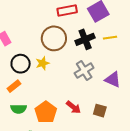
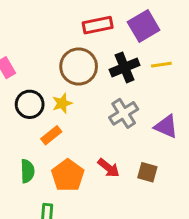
orange rectangle: (14, 86) -> (51, 135), moved
green semicircle: (19, 109) -> (27, 171), turned -91

